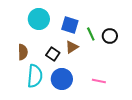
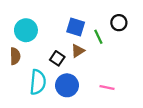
cyan circle: (39, 19) -> (26, 30), moved
black circle: (110, 36) -> (119, 23), moved
brown semicircle: (23, 52) -> (15, 56), moved

